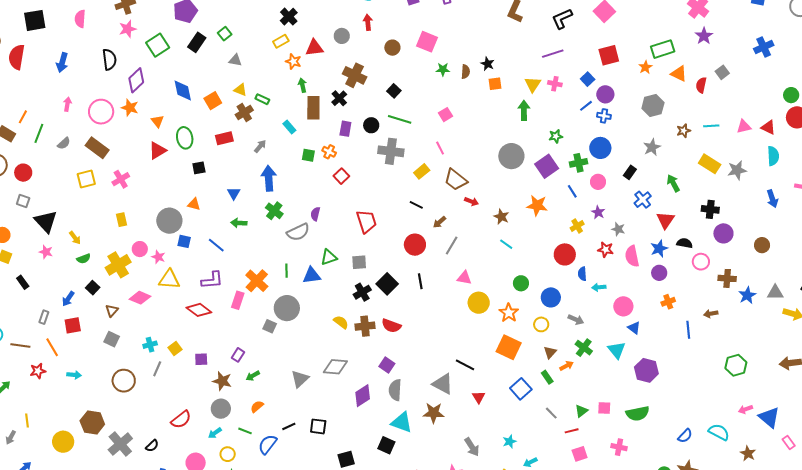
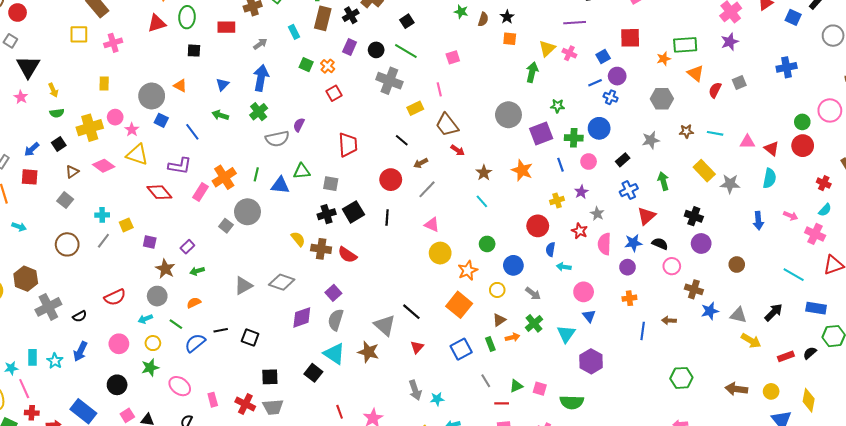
gray arrow: (472, 447) -> (415, 390), moved

